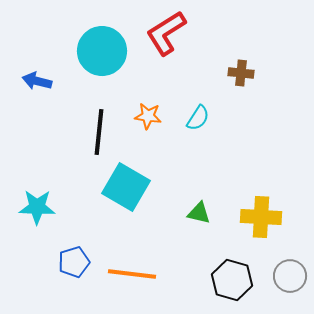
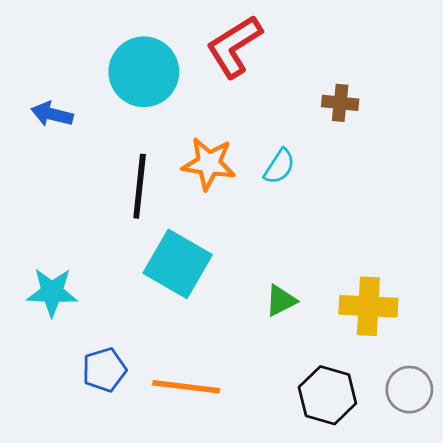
orange star: (148, 116) -> (209, 164), size x1.4
green triangle: (199, 213) -> (281, 301), turned -40

